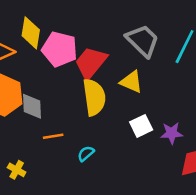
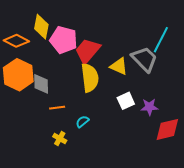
gray trapezoid: (143, 41) -> (144, 59), moved
yellow cross: (17, 170) -> (60, 138), moved

